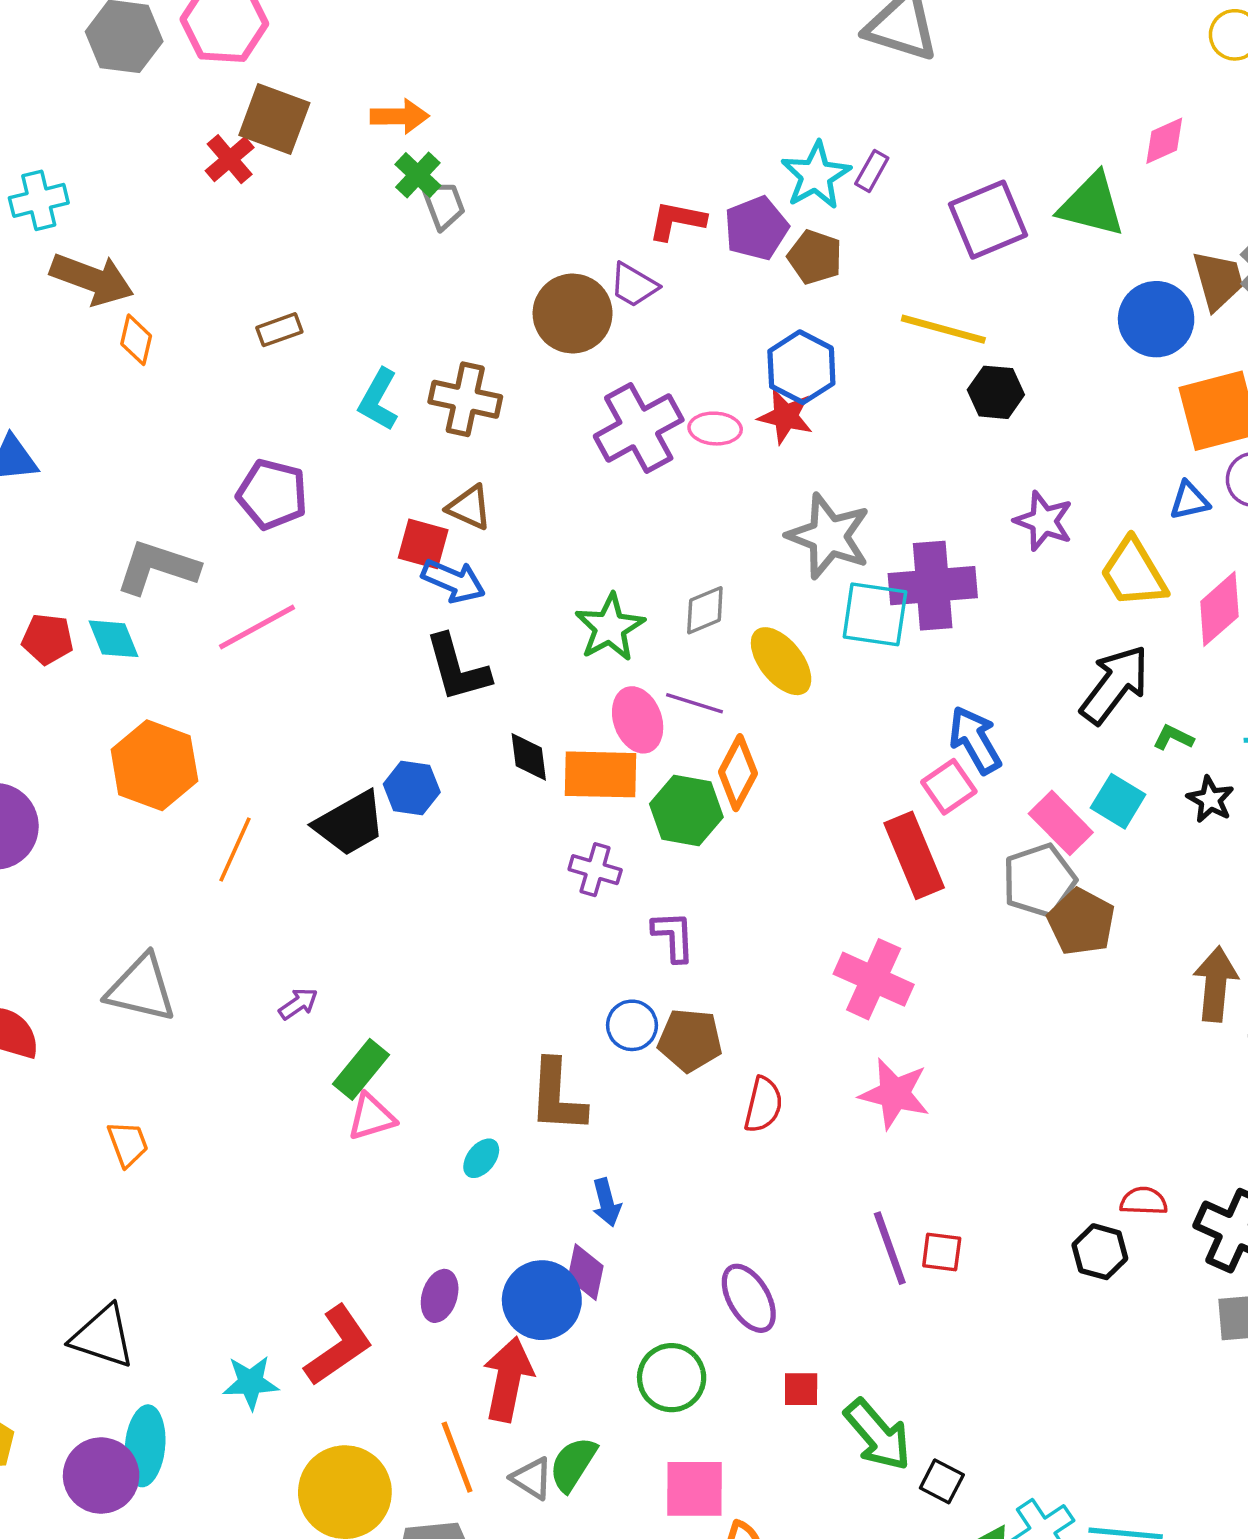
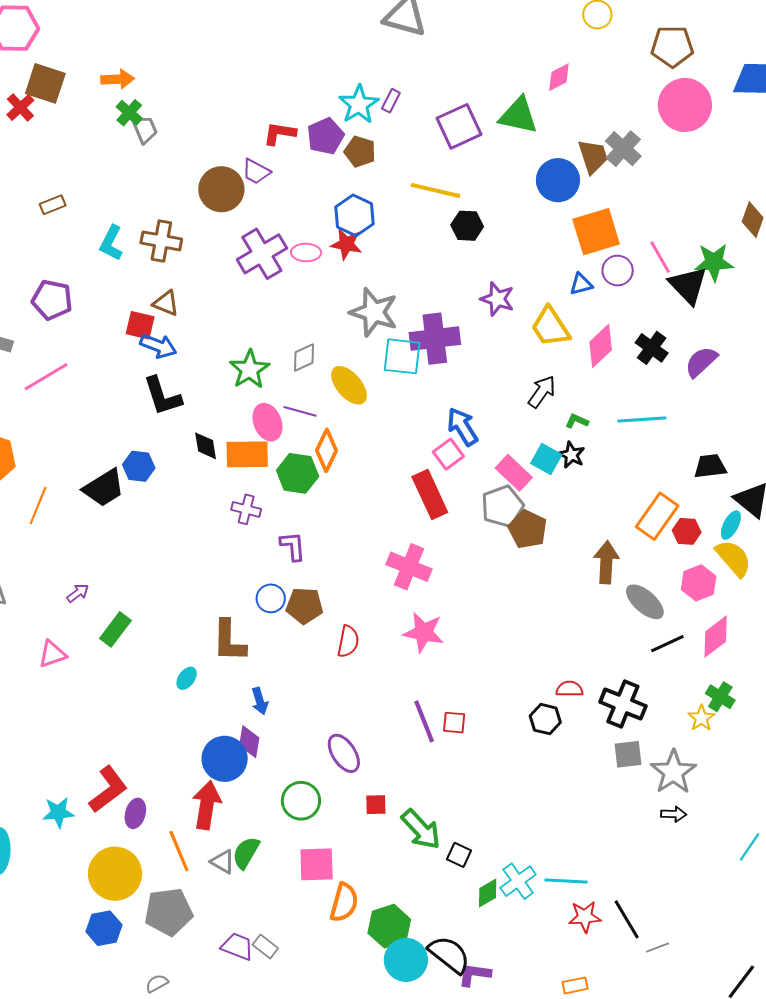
black arrow: (1115, 684) -> (542, 392), size x0.7
black star: (1210, 799) -> (571, 455), moved
pink triangle: (371, 1117) -> (52, 654), moved
purple ellipse: (440, 1296) -> (135, 813), moved

